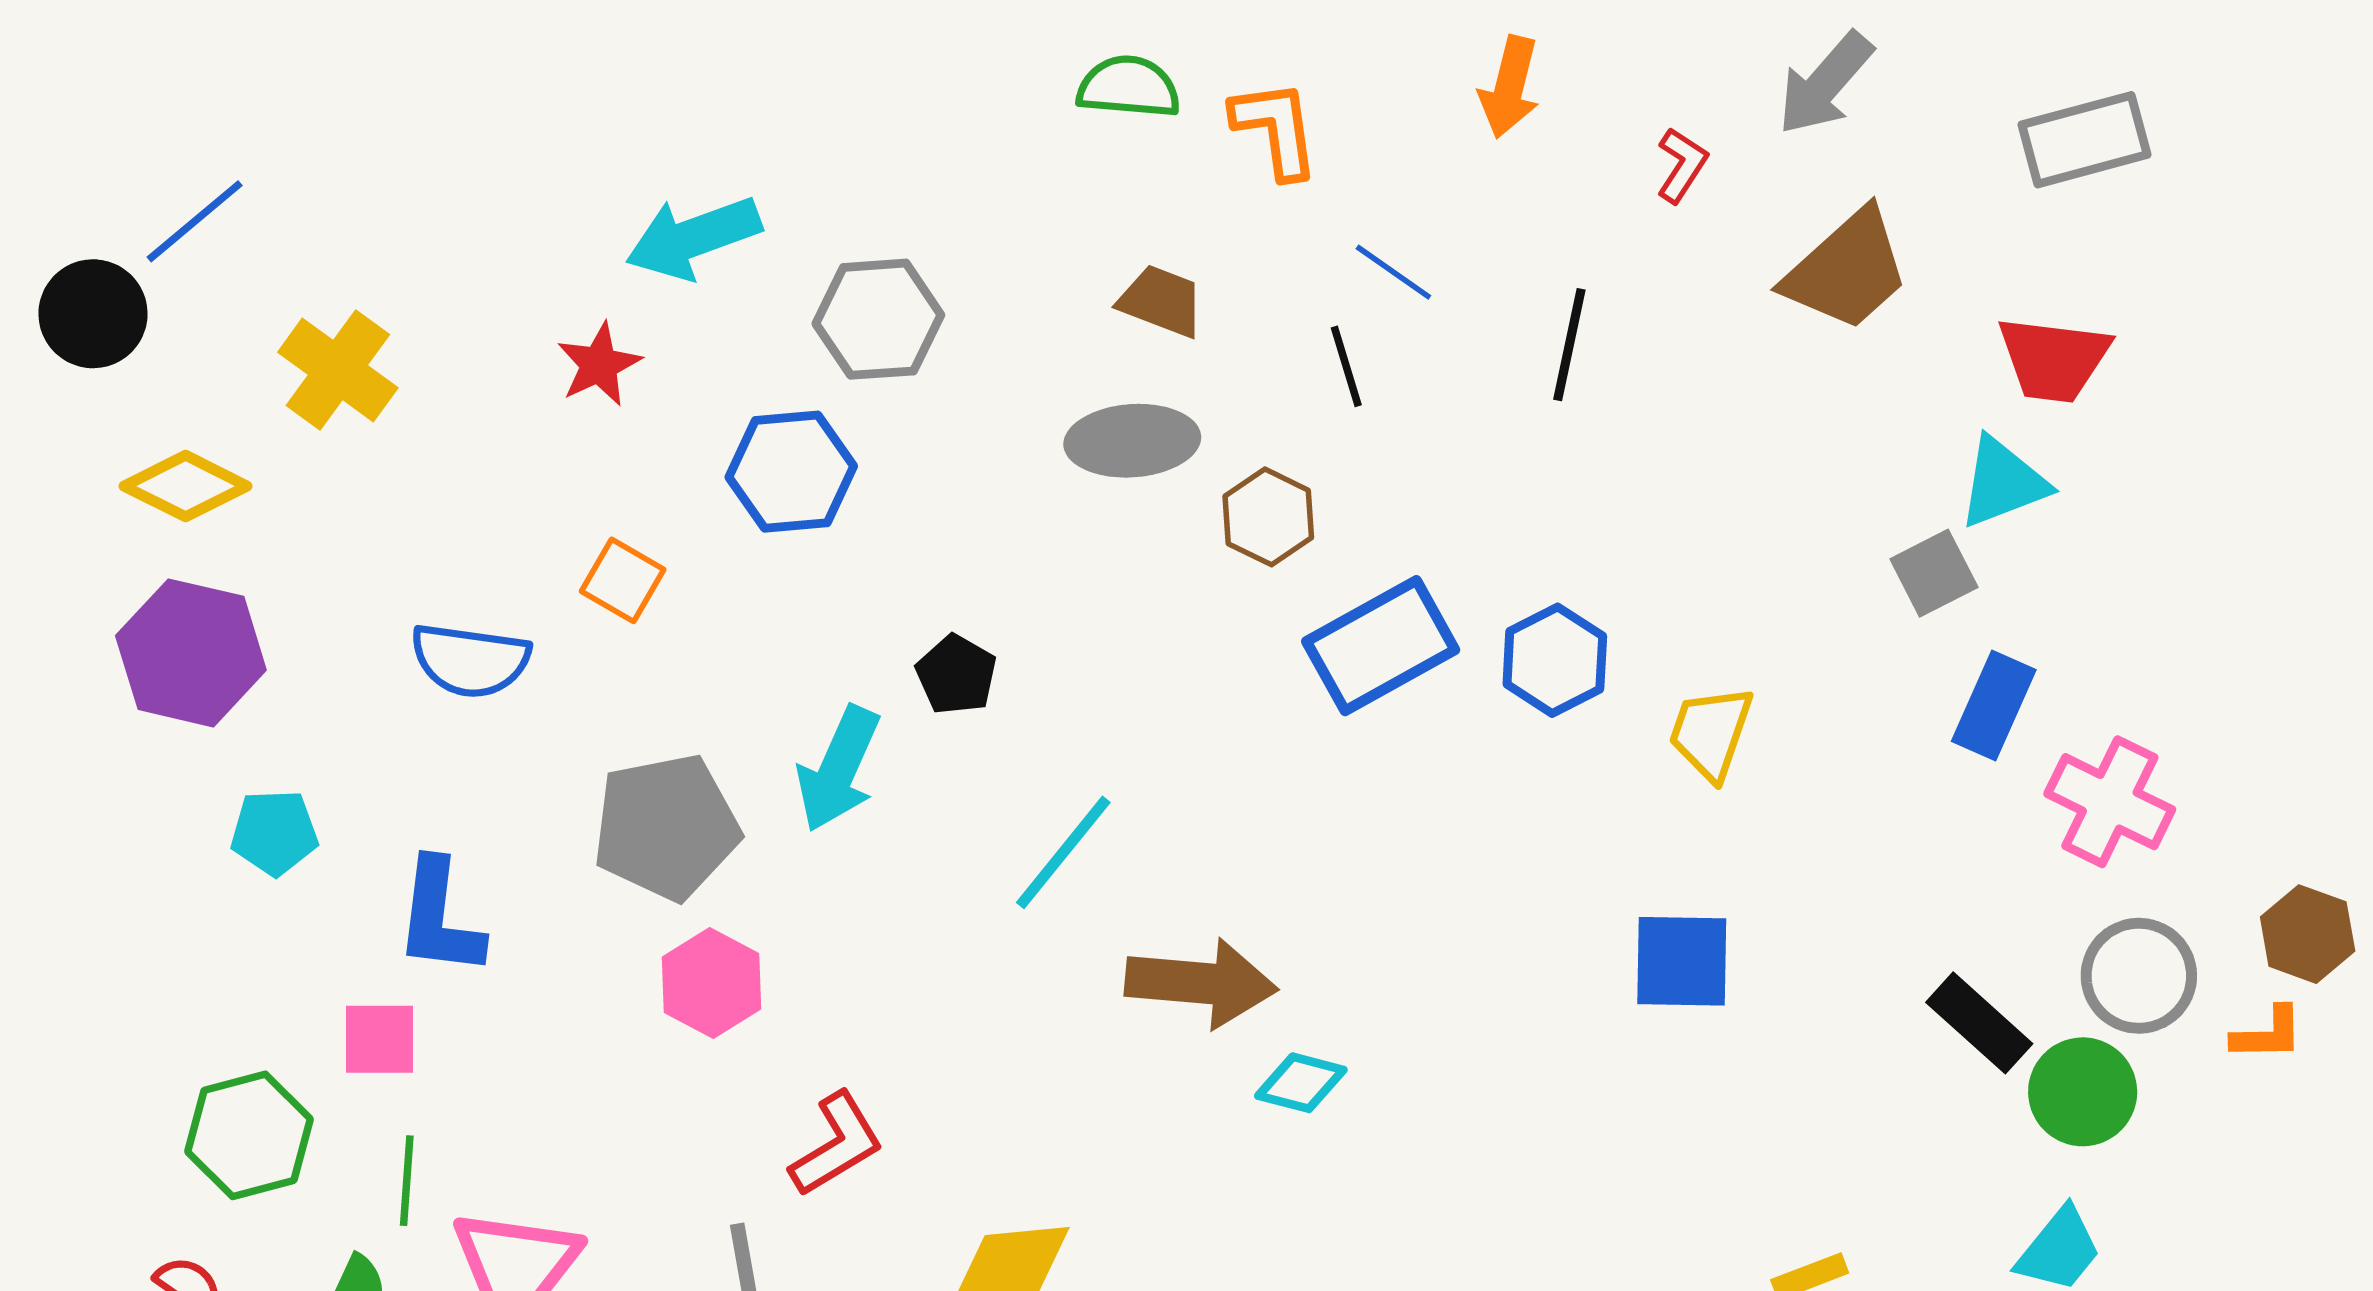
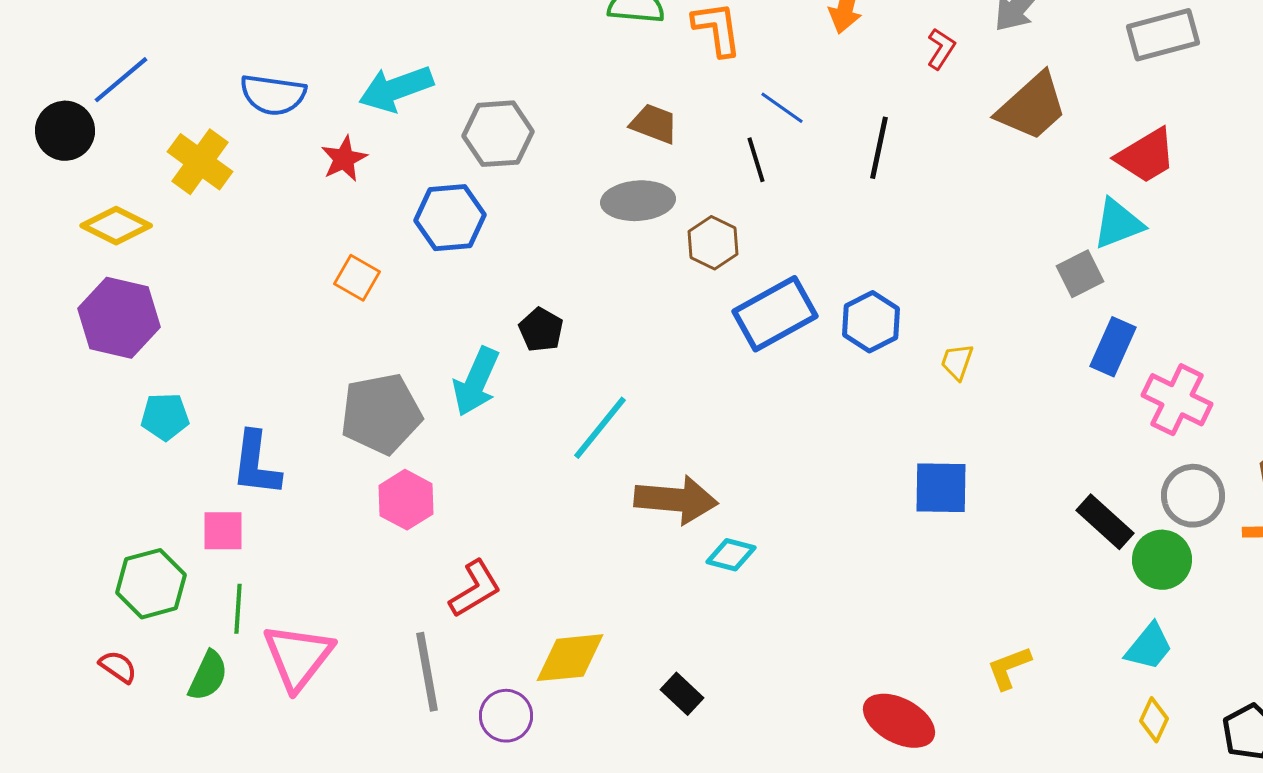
red trapezoid: (2054, 359) -> (1146, 156), turned -38
blue semicircle: (470, 660) -> (273, 95), moved
yellow trapezoid: (1711, 733) -> (957, 362), size x0.7

